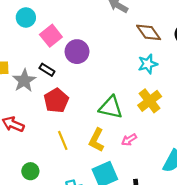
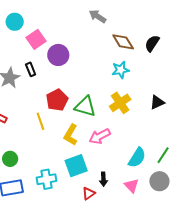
black rectangle: (47, 70) -> (31, 69), turned 32
red pentagon: (56, 101) -> (57, 100), moved
yellow line: (63, 140) -> (40, 121), moved
pink arrow: (129, 140) -> (100, 136), size x1.5

